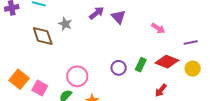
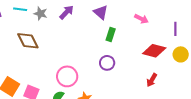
purple arrow: (97, 13) -> (67, 12), moved
gray star: (65, 24) -> (41, 14), moved
purple line: (191, 42) -> (175, 29), turned -72
green rectangle: (141, 65) -> (111, 34), moved

